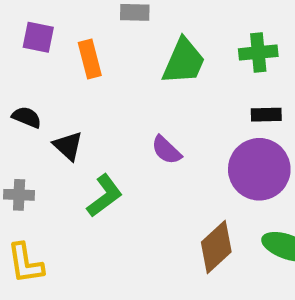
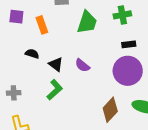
black semicircle: (27, 117) -> (32, 54), moved
black triangle: (68, 146) -> (56, 64), moved

